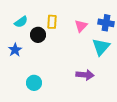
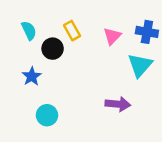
cyan semicircle: (21, 22) -> (29, 31), turned -80
yellow rectangle: (52, 22) -> (72, 31), turned -32
blue star: (15, 50) -> (32, 76), moved

